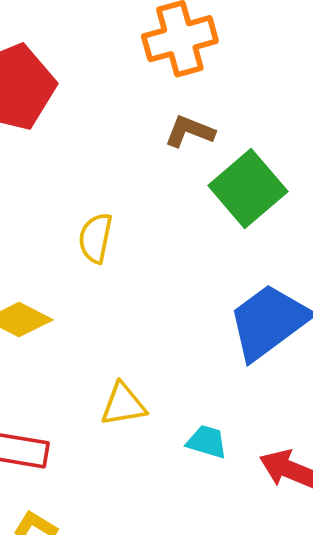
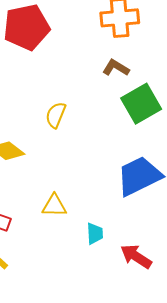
cyan trapezoid: (207, 442) -> (95, 234), turned 60

